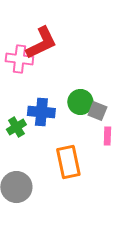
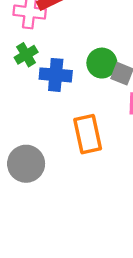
green cross: (16, 127) -> (26, 55), moved

